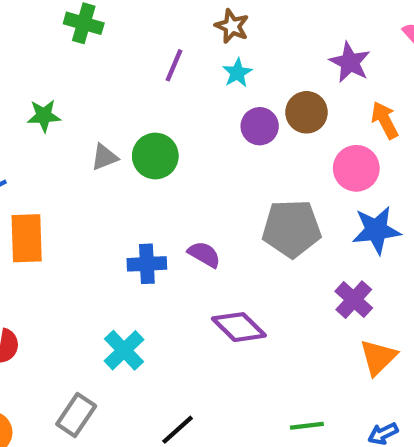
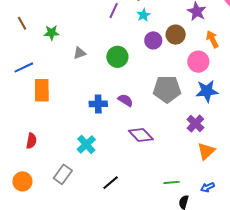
green circle: (155, 156) -> (117, 57), moved

